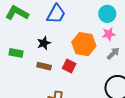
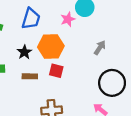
pink star: (109, 34) -> (68, 19), moved
orange hexagon: (84, 44) -> (51, 46), moved

